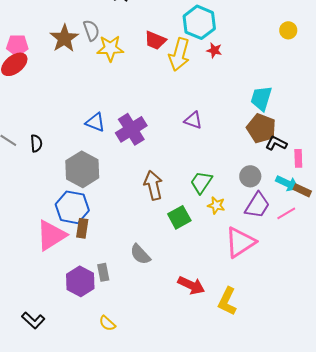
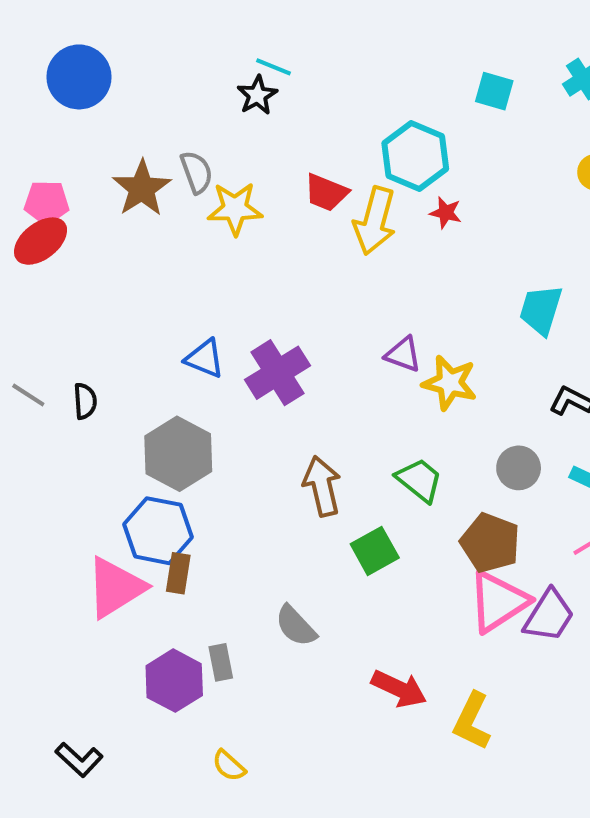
brown pentagon: (261, 128) -> (490, 543), moved
green trapezoid: (201, 182) -> (419, 480), turned 95
yellow star: (216, 205) -> (450, 383), moved, size x1.5
purple trapezoid: (257, 205) -> (549, 616), moved

